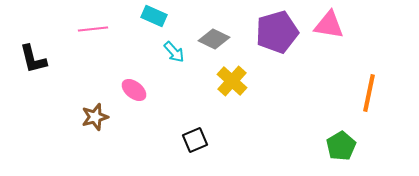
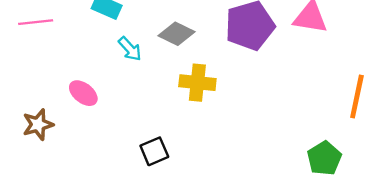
yellow cross: (232, 81) -> (197, 83), turned -36

